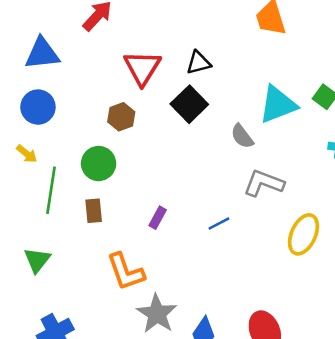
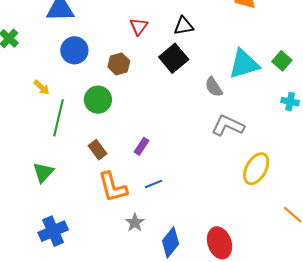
red triangle: (142, 68) -> (139, 26), size x0.6
blue circle: (38, 107) -> (74, 50), moved
brown rectangle: (94, 211) -> (98, 150), moved, turned -36
blue line: (219, 224) -> (154, 184), moved
gray star: (157, 314) -> (135, 223), size x0.6

